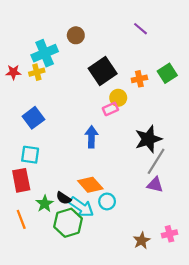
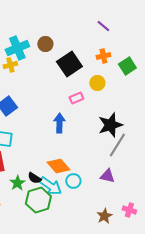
brown circle: (76, 35) -> (45, 44), moved
orange cross: (139, 79) -> (103, 56), moved
yellow circle: (118, 98) -> (97, 83), moved
purple triangle: (155, 185) -> (107, 176), moved
pink cross: (169, 234) -> (129, 210), turned 32

